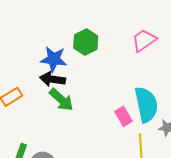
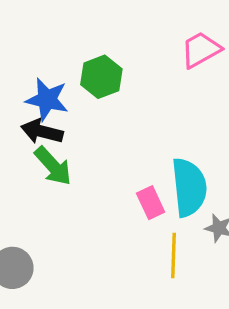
pink trapezoid: (144, 40) -> (201, 50), moved

